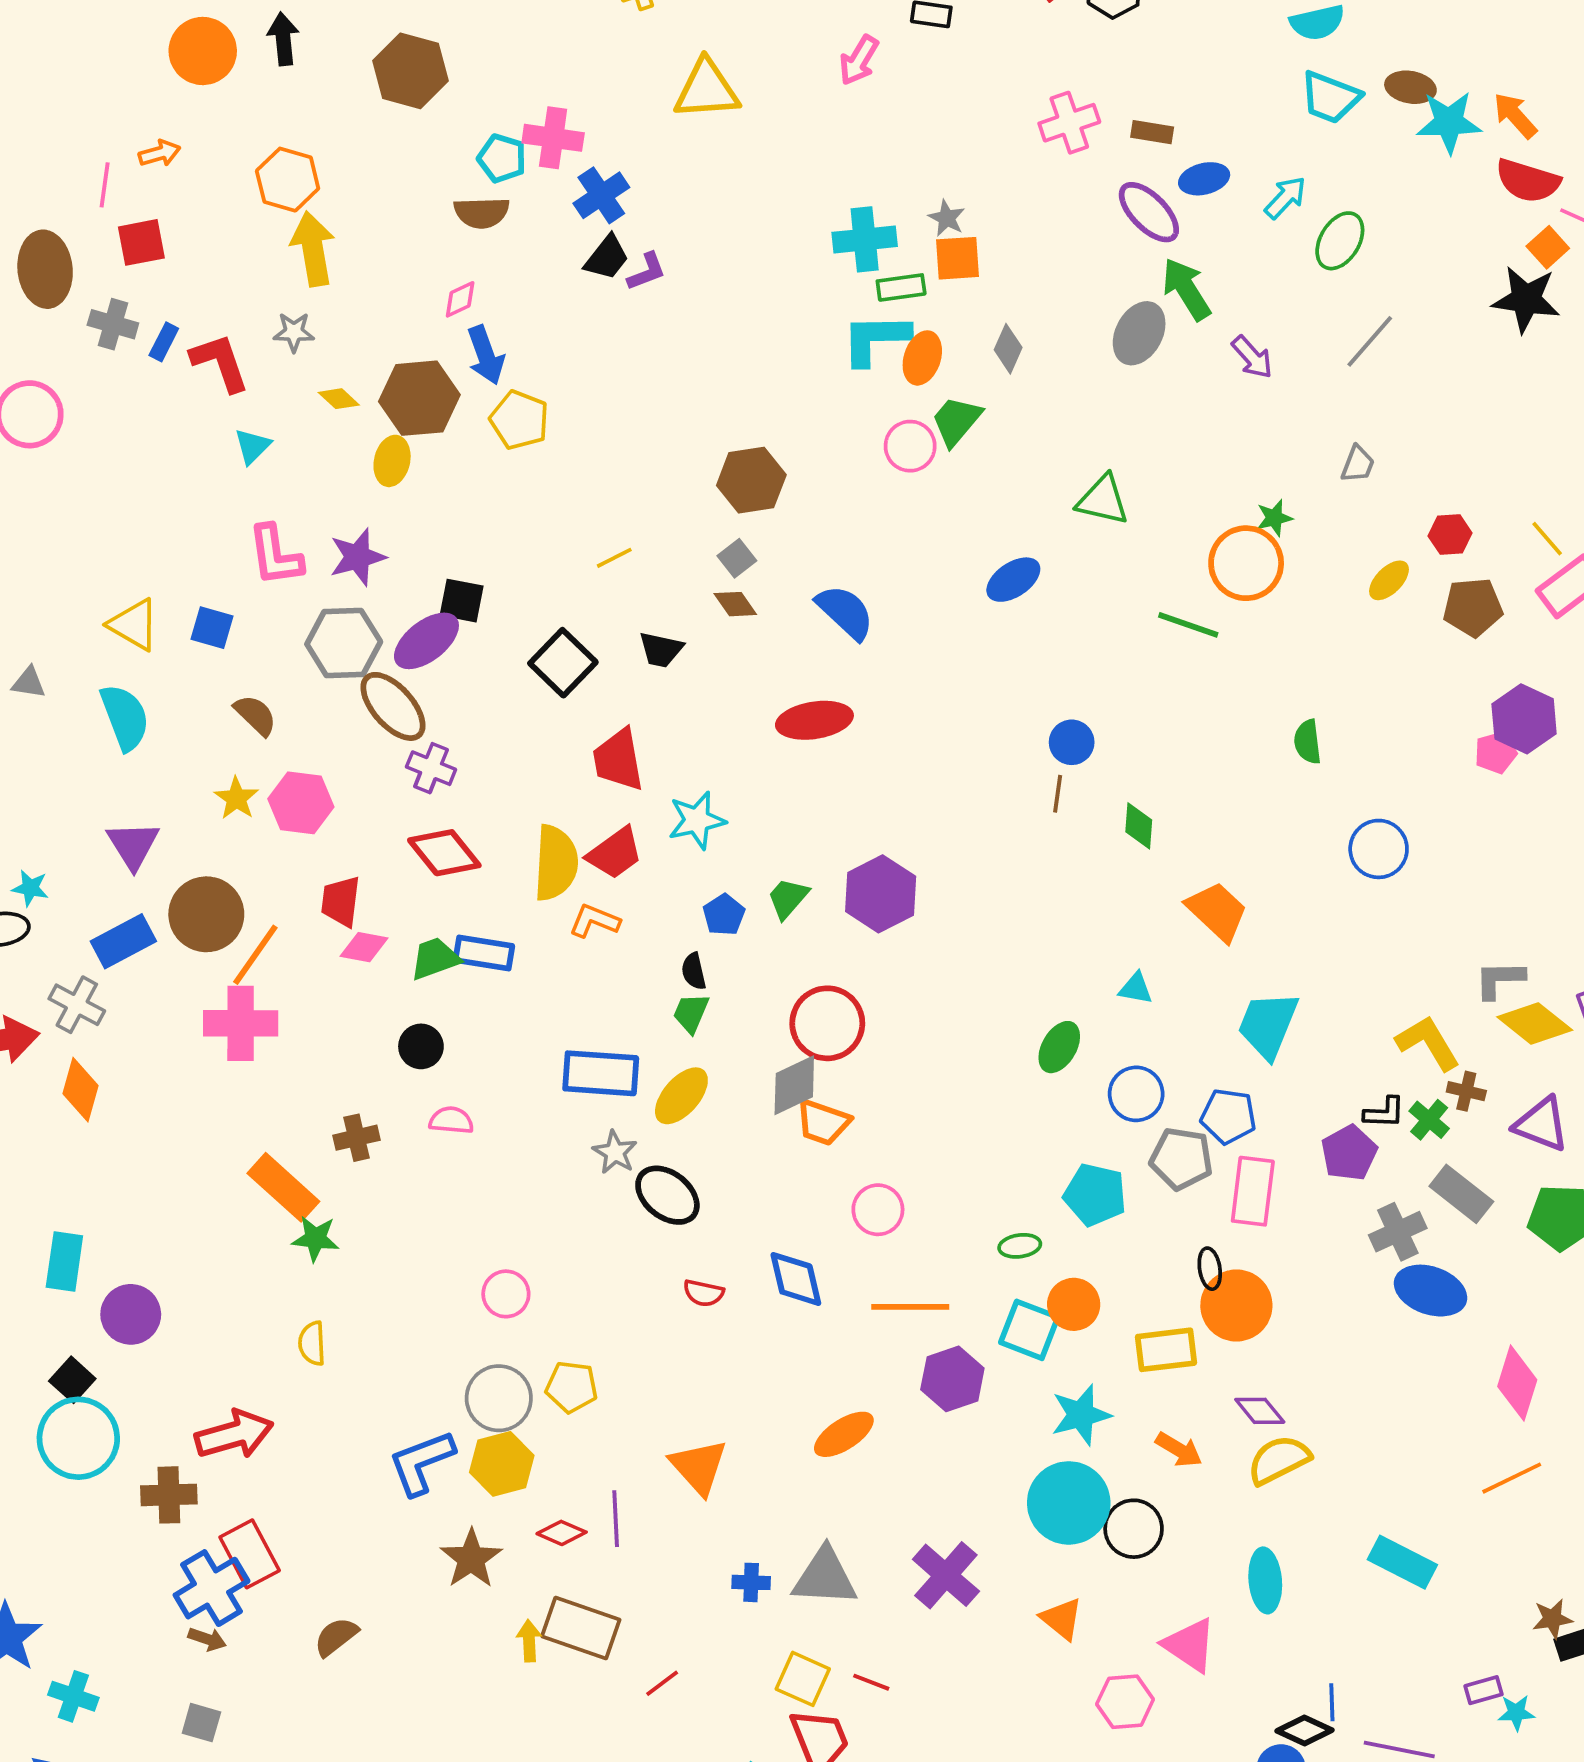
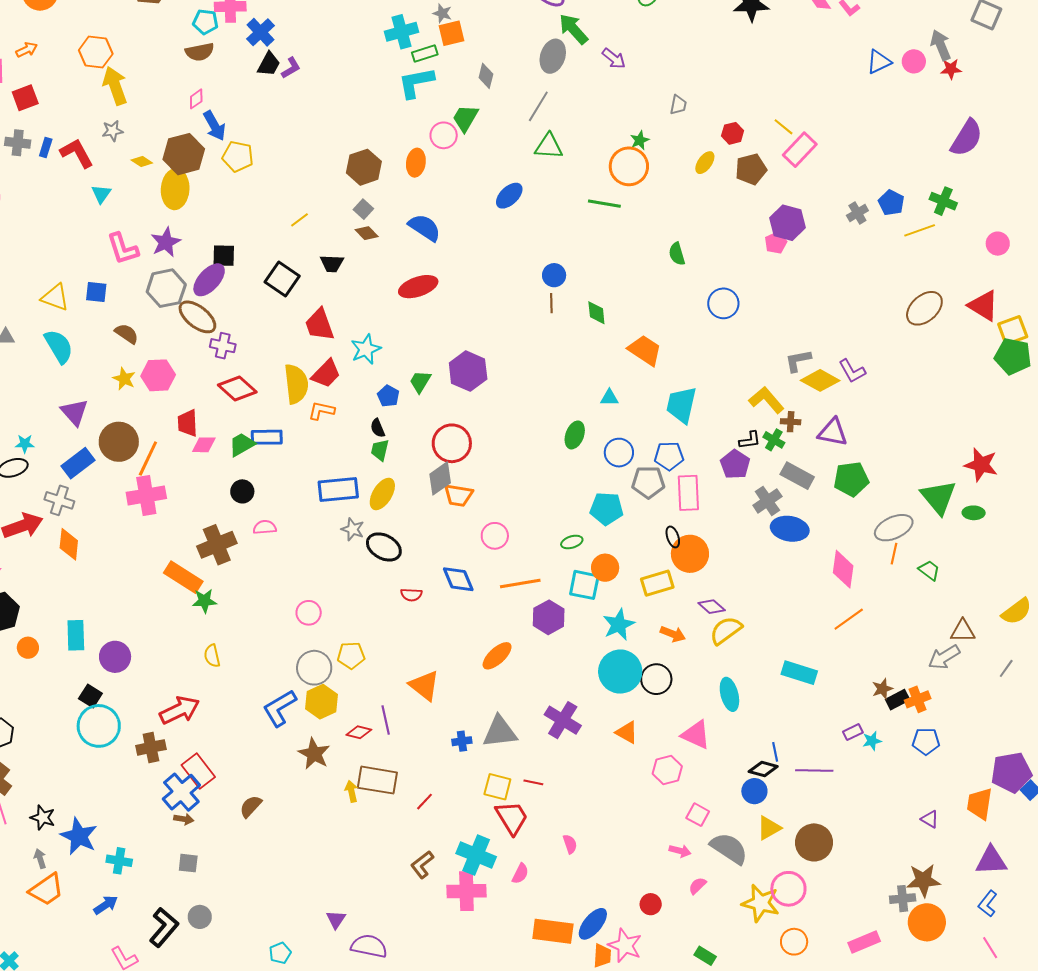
gray line: (1370, 341) -> (538, 106), moved
orange ellipse: (922, 358) -> (416, 163), moved
yellow ellipse: (392, 461) -> (175, 189), size x1.5
brown cross: (356, 1138) -> (217, 545), size x1.6

